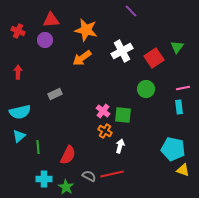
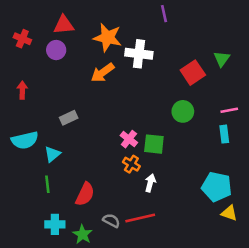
purple line: (131, 11) -> (164, 14), turned 32
white cross: (122, 51) -> (139, 54), moved, turned 35
cyan triangle: (19, 136) -> (52, 154), moved

